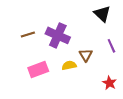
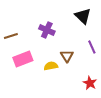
purple cross: (58, 35) -> (47, 30), moved, size x0.7
pink rectangle: (38, 70) -> (23, 59), moved

